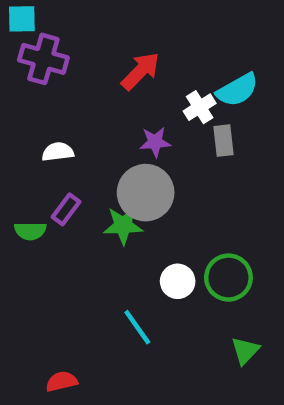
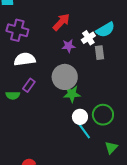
purple cross: (43, 59) -> (17, 30), moved
purple star: (155, 142) -> (68, 46), moved
white semicircle: (58, 152) -> (25, 59), size x1.5
green star: (123, 225) -> (72, 94), moved
cyan line: (137, 327) -> (84, 131), moved

